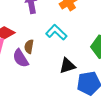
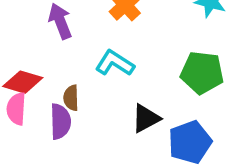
purple semicircle: (21, 58) -> (60, 122), turned -138

